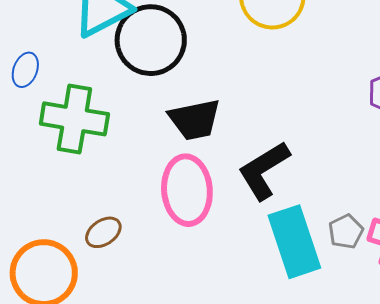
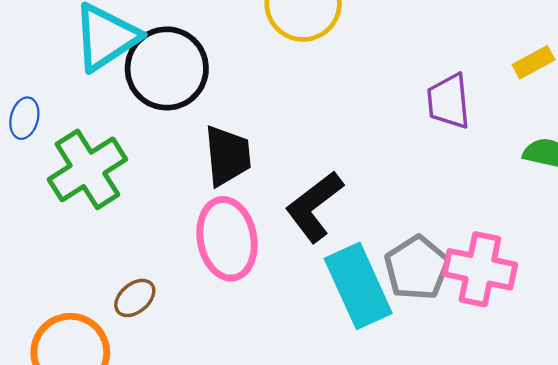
green cross: (74, 119) -> (87, 169), turned -36
black trapezoid: (195, 120) -> (227, 156), turned -78
gray pentagon: (346, 232) -> (417, 268), size x1.6

